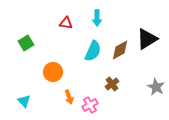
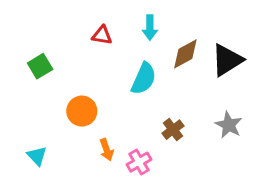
brown diamond: (120, 50) -> (185, 54), moved
gray star: (156, 87) -> (229, 125), moved

